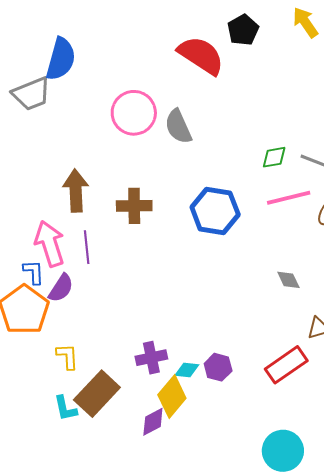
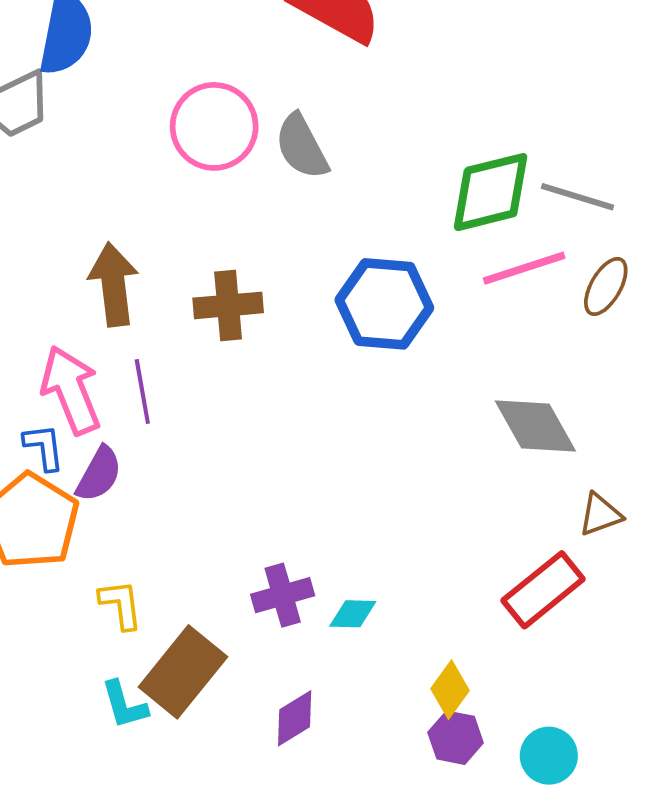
green diamond: (274, 157) -> (491, 192), size x1.8
gray diamond: (288, 280) -> (535, 426), size x1.8
purple hexagon: (218, 367) -> (456, 738), moved
yellow diamond: (172, 396) -> (450, 690), moved, size x0.7
cyan circle: (283, 451) -> (549, 756), size x0.7

